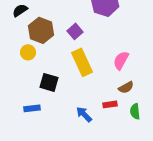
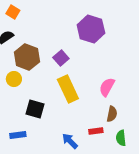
brown semicircle: (126, 87) -> (112, 114), turned -49

